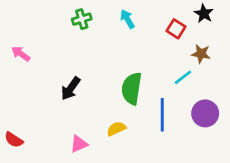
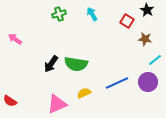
cyan line: (183, 77) -> (155, 60), moved
green semicircle: (132, 88) -> (76, 64), moved, turned -90
blue line: (162, 115) -> (117, 83), turned 65
pink triangle: (79, 144) -> (57, 104), size x1.5

